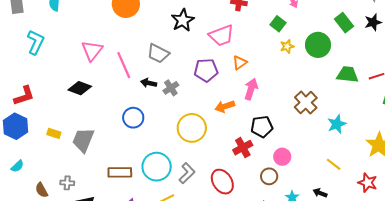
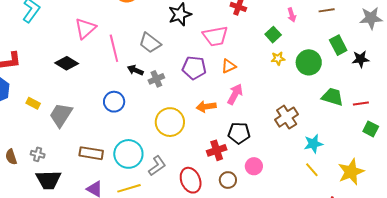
black star: (373, 22) -> (361, 59), moved
yellow line: (334, 164) -> (312, 170), moved
brown circle: (269, 176) -> (228, 180), moved

